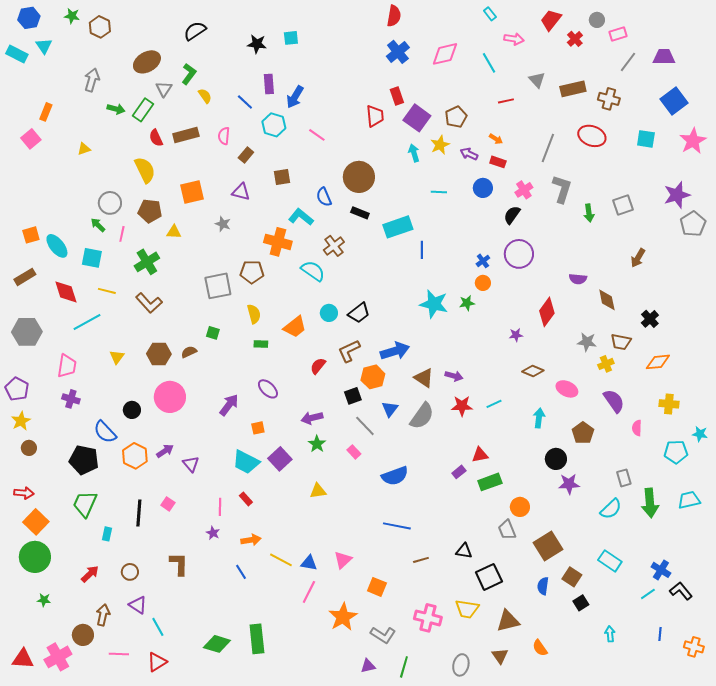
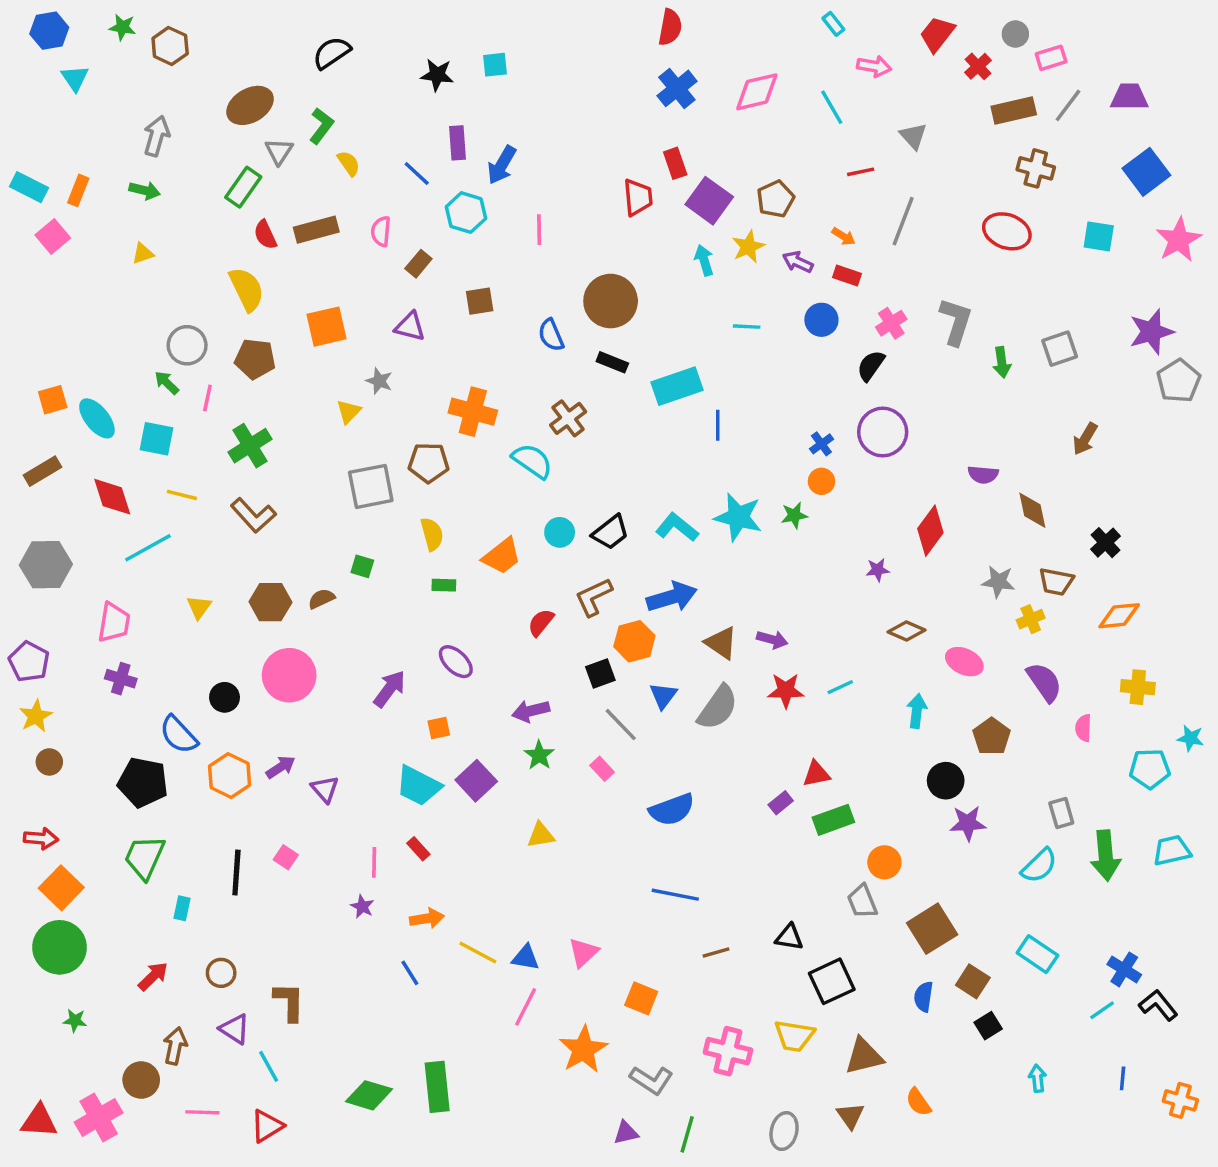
cyan rectangle: (17, 54) -> (29, 187), moved
brown rectangle: (573, 89) -> (1014, 111), moved
green arrow: (116, 109) -> (145, 190), moved
pink line: (317, 135) -> (539, 230), turned 54
gray line: (548, 148) -> (903, 221), moved
cyan L-shape: (301, 217) -> (677, 527), moved
yellow triangle: (174, 232) -> (349, 412), moved, turned -49
brown L-shape: (179, 564) -> (289, 1002), moved

